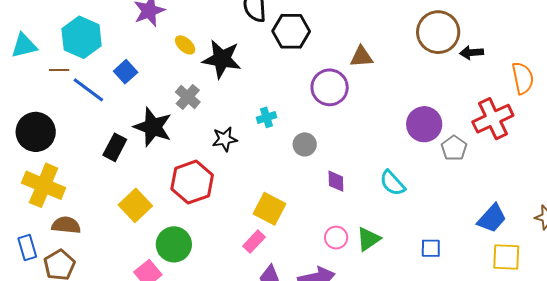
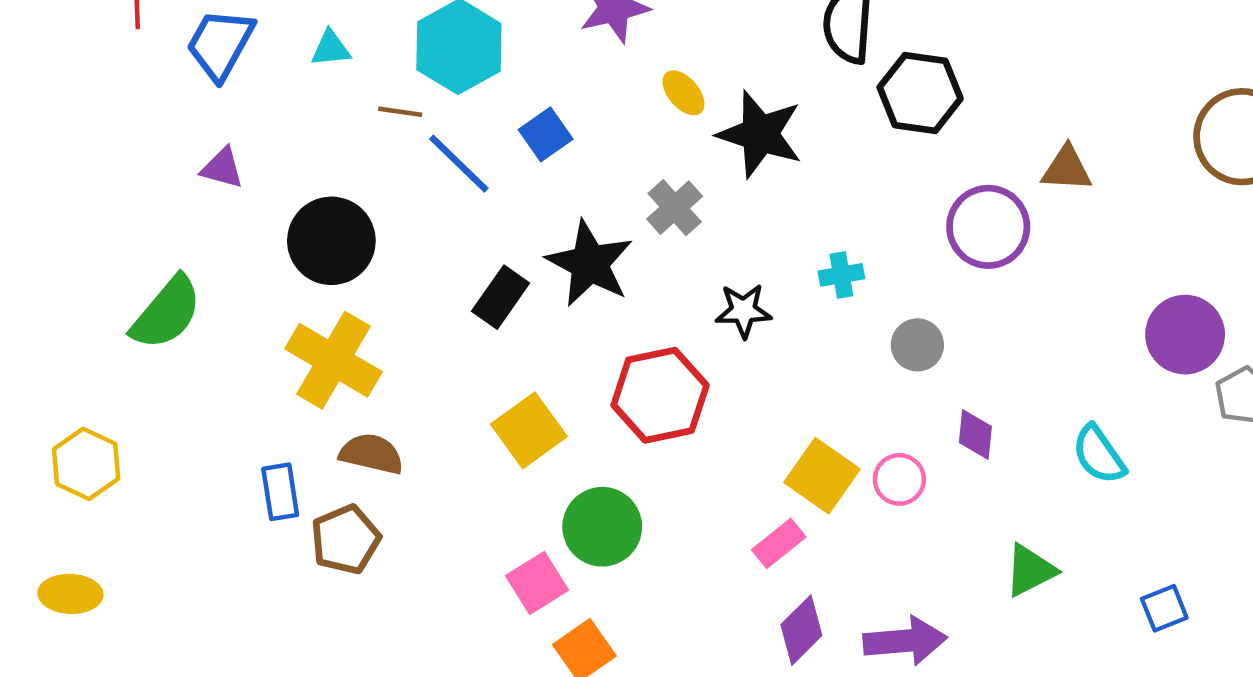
cyan triangle: (24, 46) -> (331, 48), size x0.7
pink circle: (336, 238) -> (899, 479), moved
blue square: (431, 248) -> (1164, 608), turned -30

